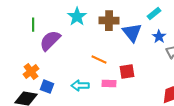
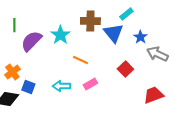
cyan rectangle: (154, 14) -> (126, 14), moved
cyan star: (77, 17) -> (60, 35), moved
red square: (127, 72) -> (125, 69), moved, turned -35
pink rectangle: (109, 84) -> (90, 84), turned -32

